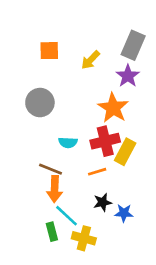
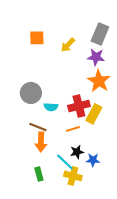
purple star: (128, 76) -> (96, 57), turned -30
gray circle: (40, 103) -> (31, 93), moved
orange star: (113, 108) -> (99, 81), moved
cyan line: (67, 216) -> (65, 162), moved
yellow cross: (84, 238) -> (73, 176), moved

